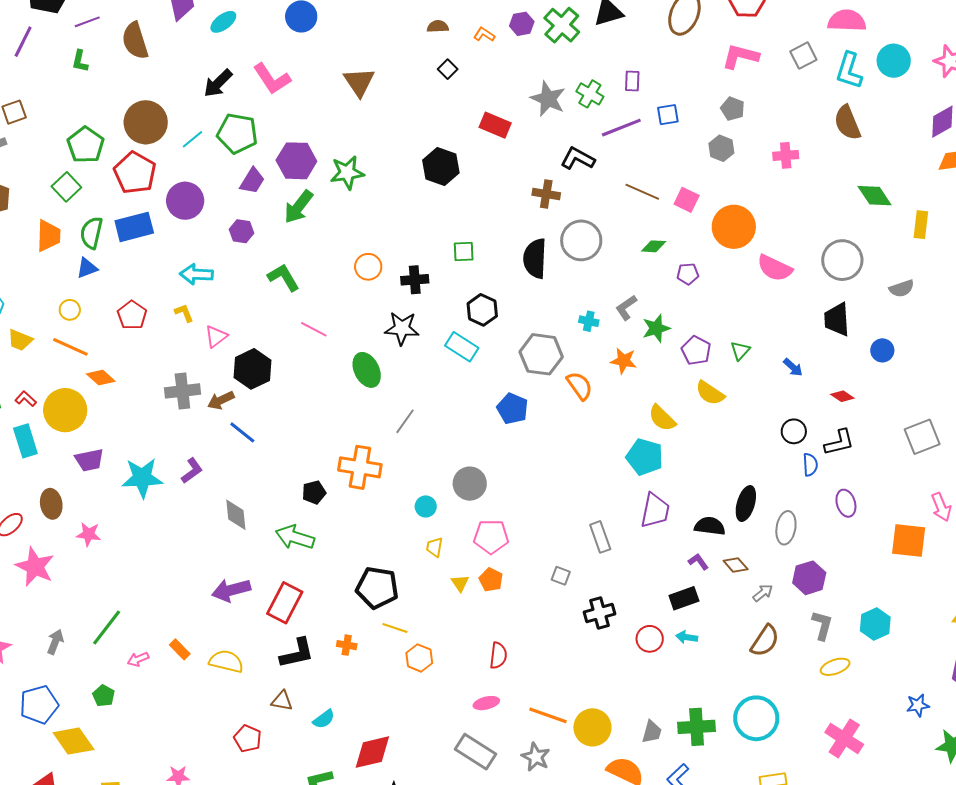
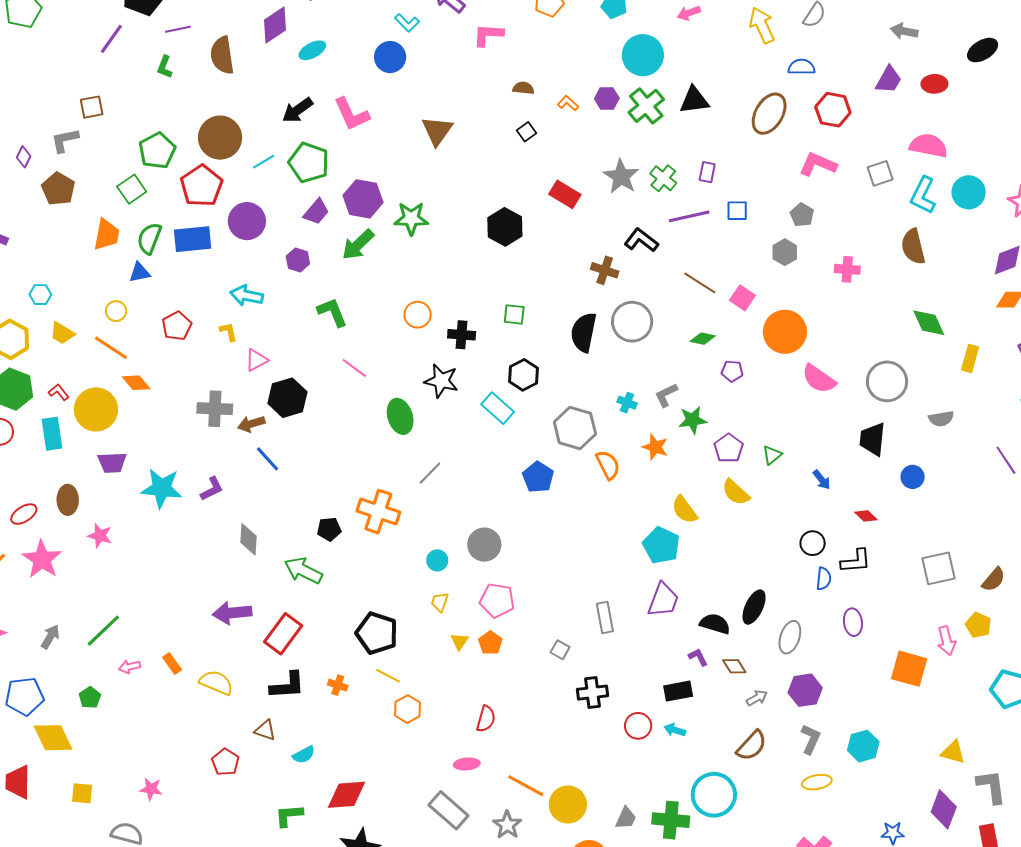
cyan circle: (756, 718) -> (714, 795), moved

